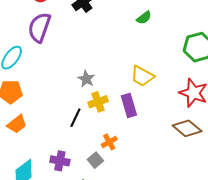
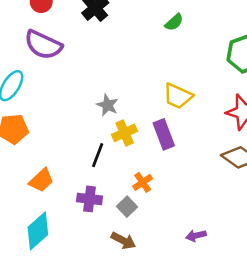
purple semicircle: (39, 27) -> (43, 45), turned -80
orange trapezoid: (17, 124) -> (41, 180), moved
purple cross: (60, 161) -> (89, 199), moved

